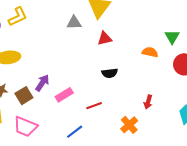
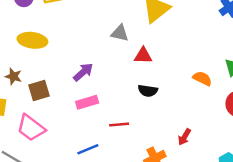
gray triangle: (74, 23) -> (120, 33), moved
red triangle: (105, 38) -> (143, 56), moved
purple arrow: (42, 83) -> (83, 72), moved

